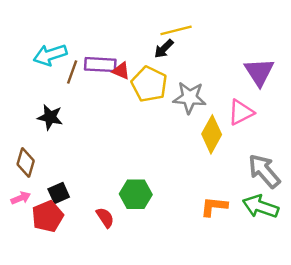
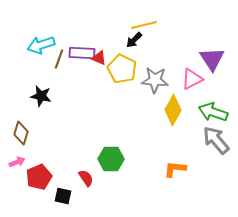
pink triangle: (241, 112) -> (192, 79), moved
black square: (59, 193) -> (63, 196), moved, turned 36
green arrow: (260, 207) -> (213, 112), moved

